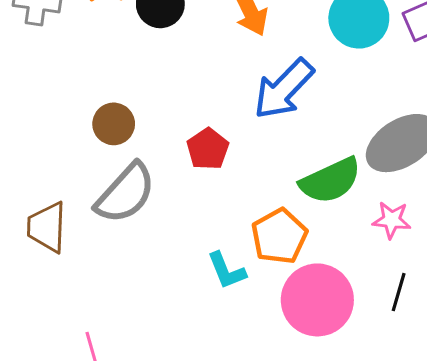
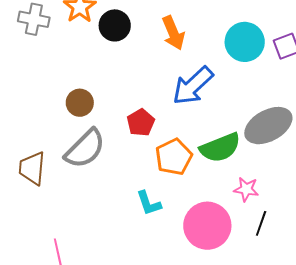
pink star: (392, 220) -> (246, 189), moved
orange pentagon: (279, 236) -> (174, 157), moved

